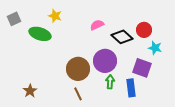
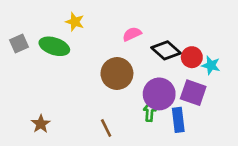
gray square: (14, 19) -> (19, 44), moved
red circle: (144, 30) -> (192, 57), moved
purple circle: (105, 61) -> (159, 94), moved
brown circle: (78, 69) -> (117, 74), moved

